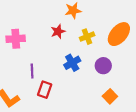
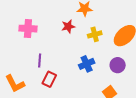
blue cross: (72, 63) -> (87, 64), moved
purple circle: (103, 66) -> (118, 65), moved

